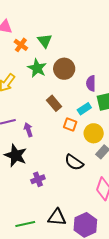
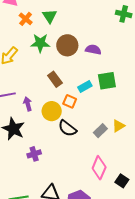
green star: (37, 68) -> (40, 43), turned -30
purple semicircle: (91, 83) -> (93, 50), moved, turned 98
yellow circle: (94, 133) -> (52, 111), moved
black semicircle: (74, 162) -> (67, 128), moved

